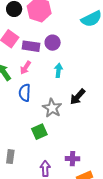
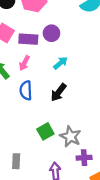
cyan arrow: (58, 70) -> (60, 63), turned 48
black arrow: (78, 97) -> (59, 92), moved
gray star: (52, 108) -> (70, 136), moved

